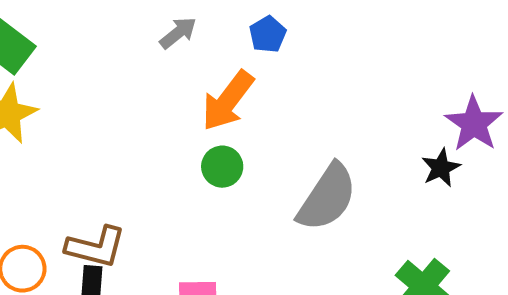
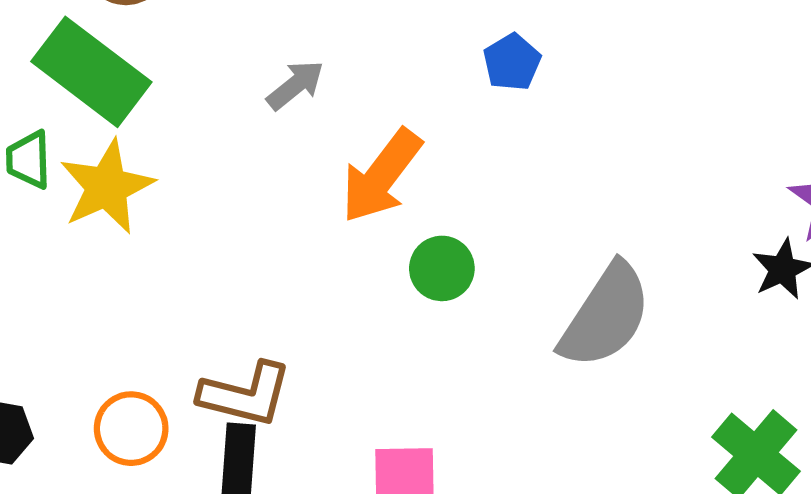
gray arrow: (178, 33) -> (295, 85), moved
orange arrow: (228, 101) -> (381, 176), moved

